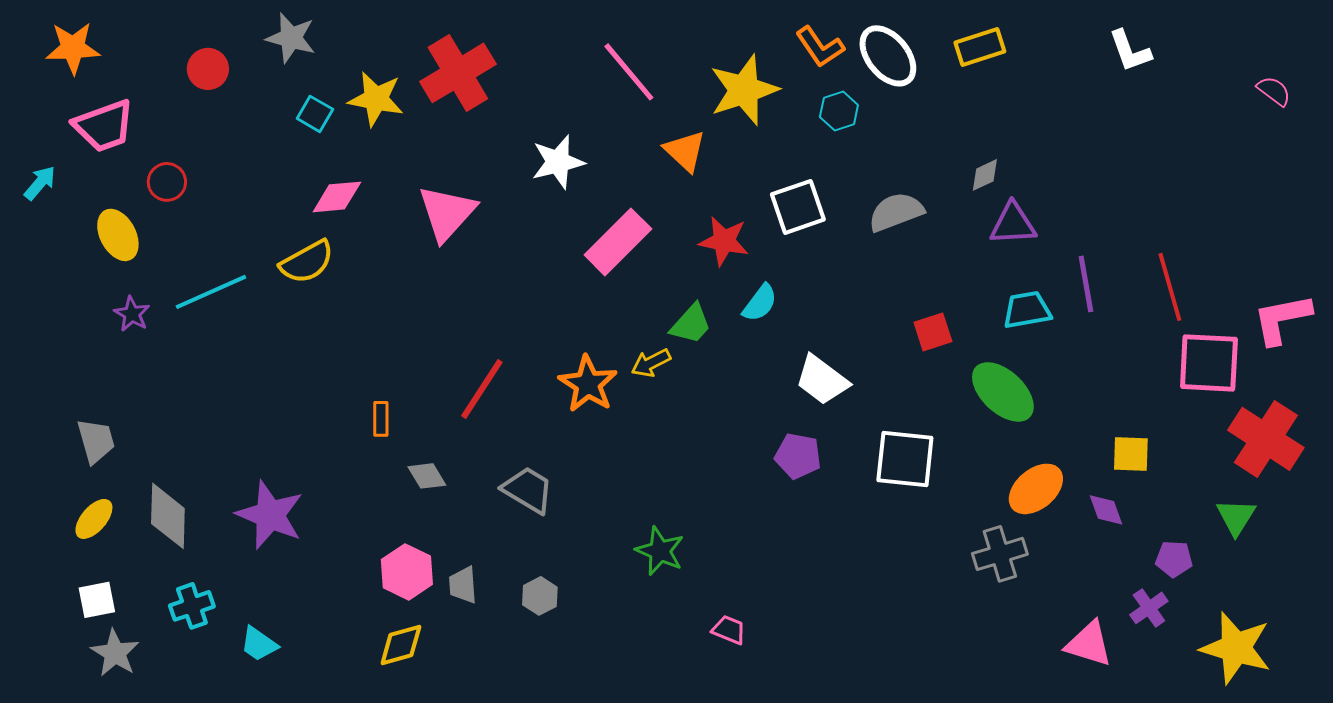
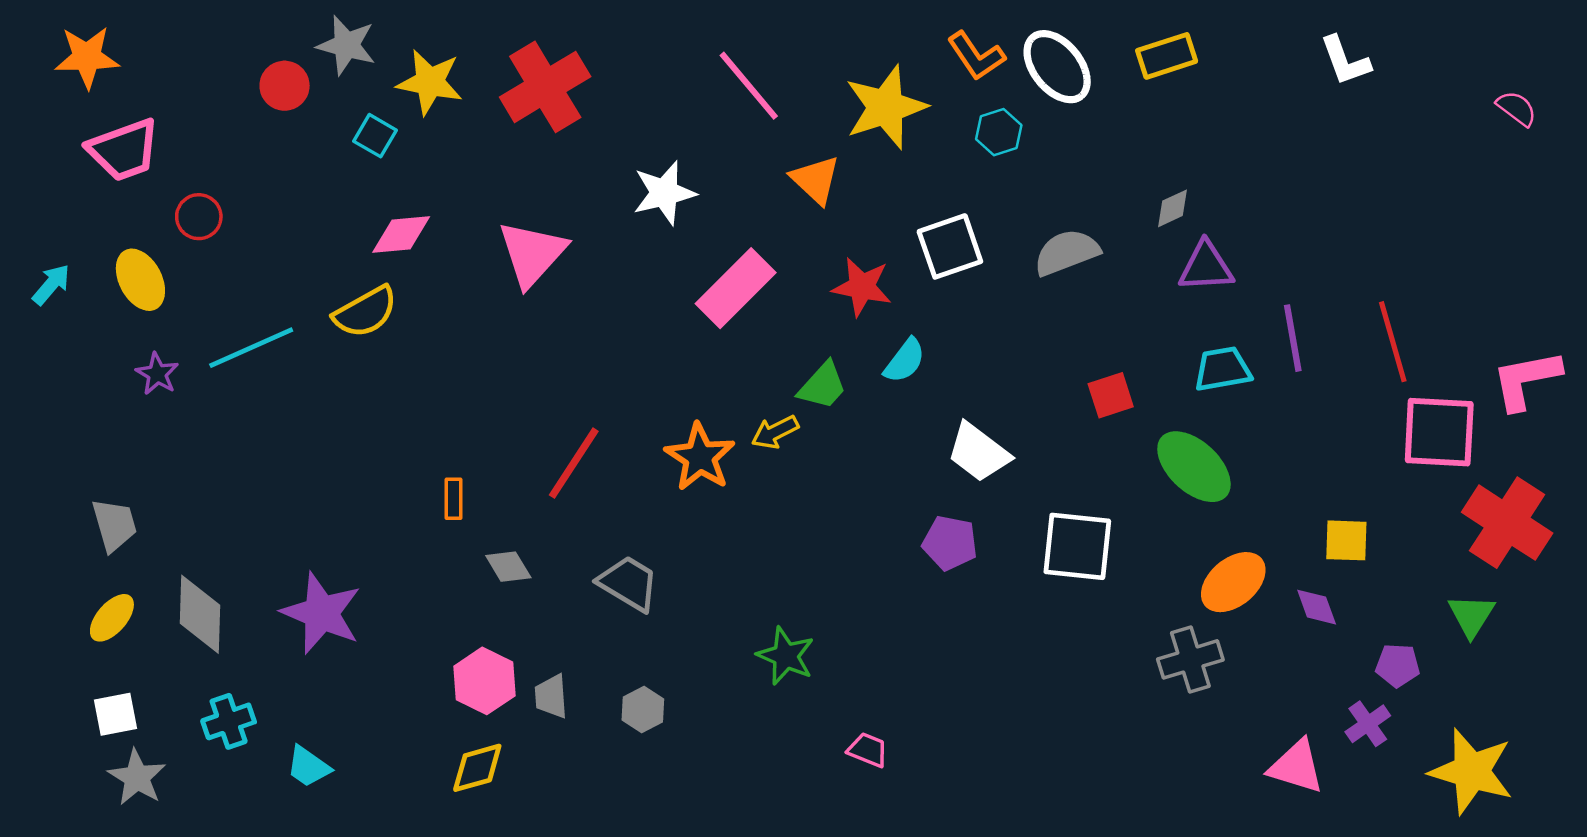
red circle: (208, 69) -> (285, 86), moved
yellow star: (376, 99) -> (430, 82), moved
cyan arrow: (40, 183) -> (51, 285), moved

